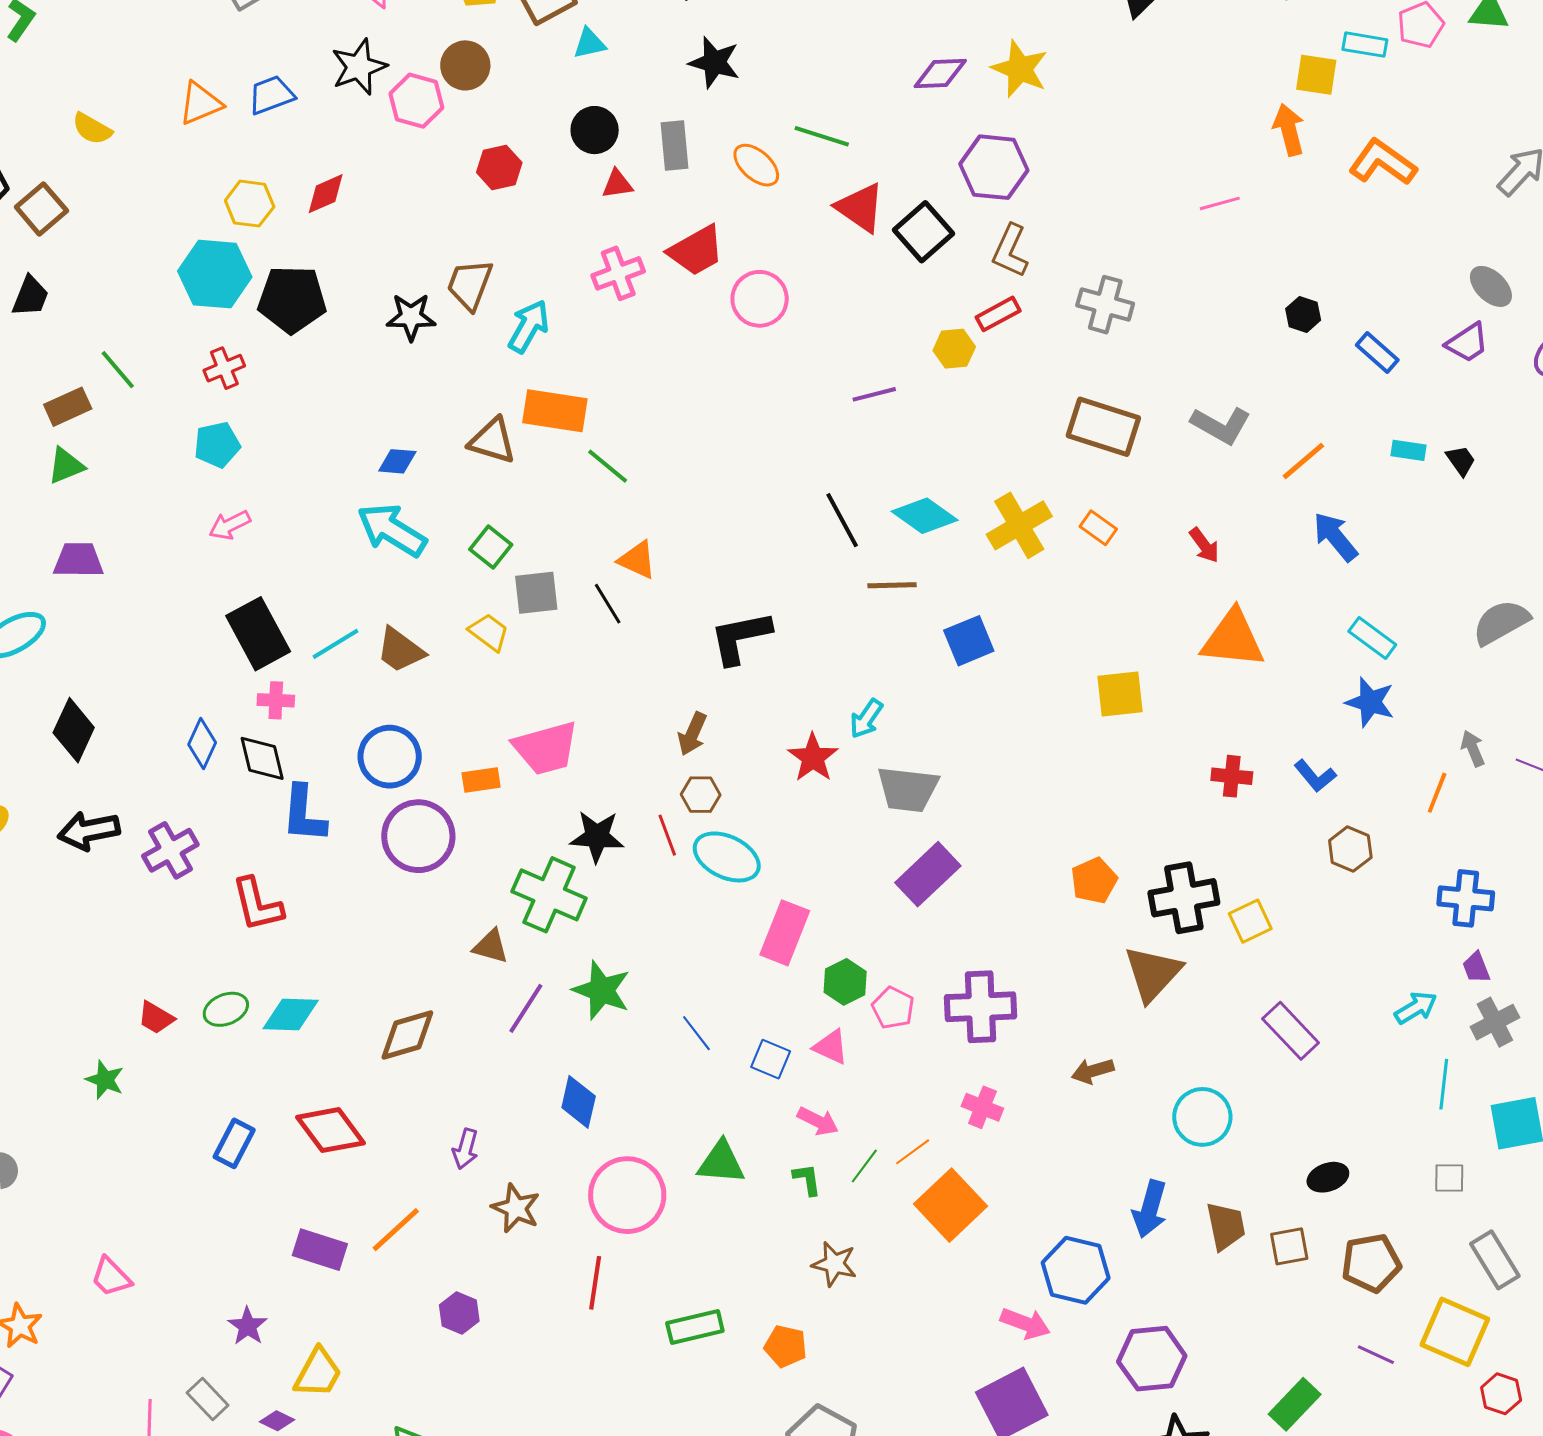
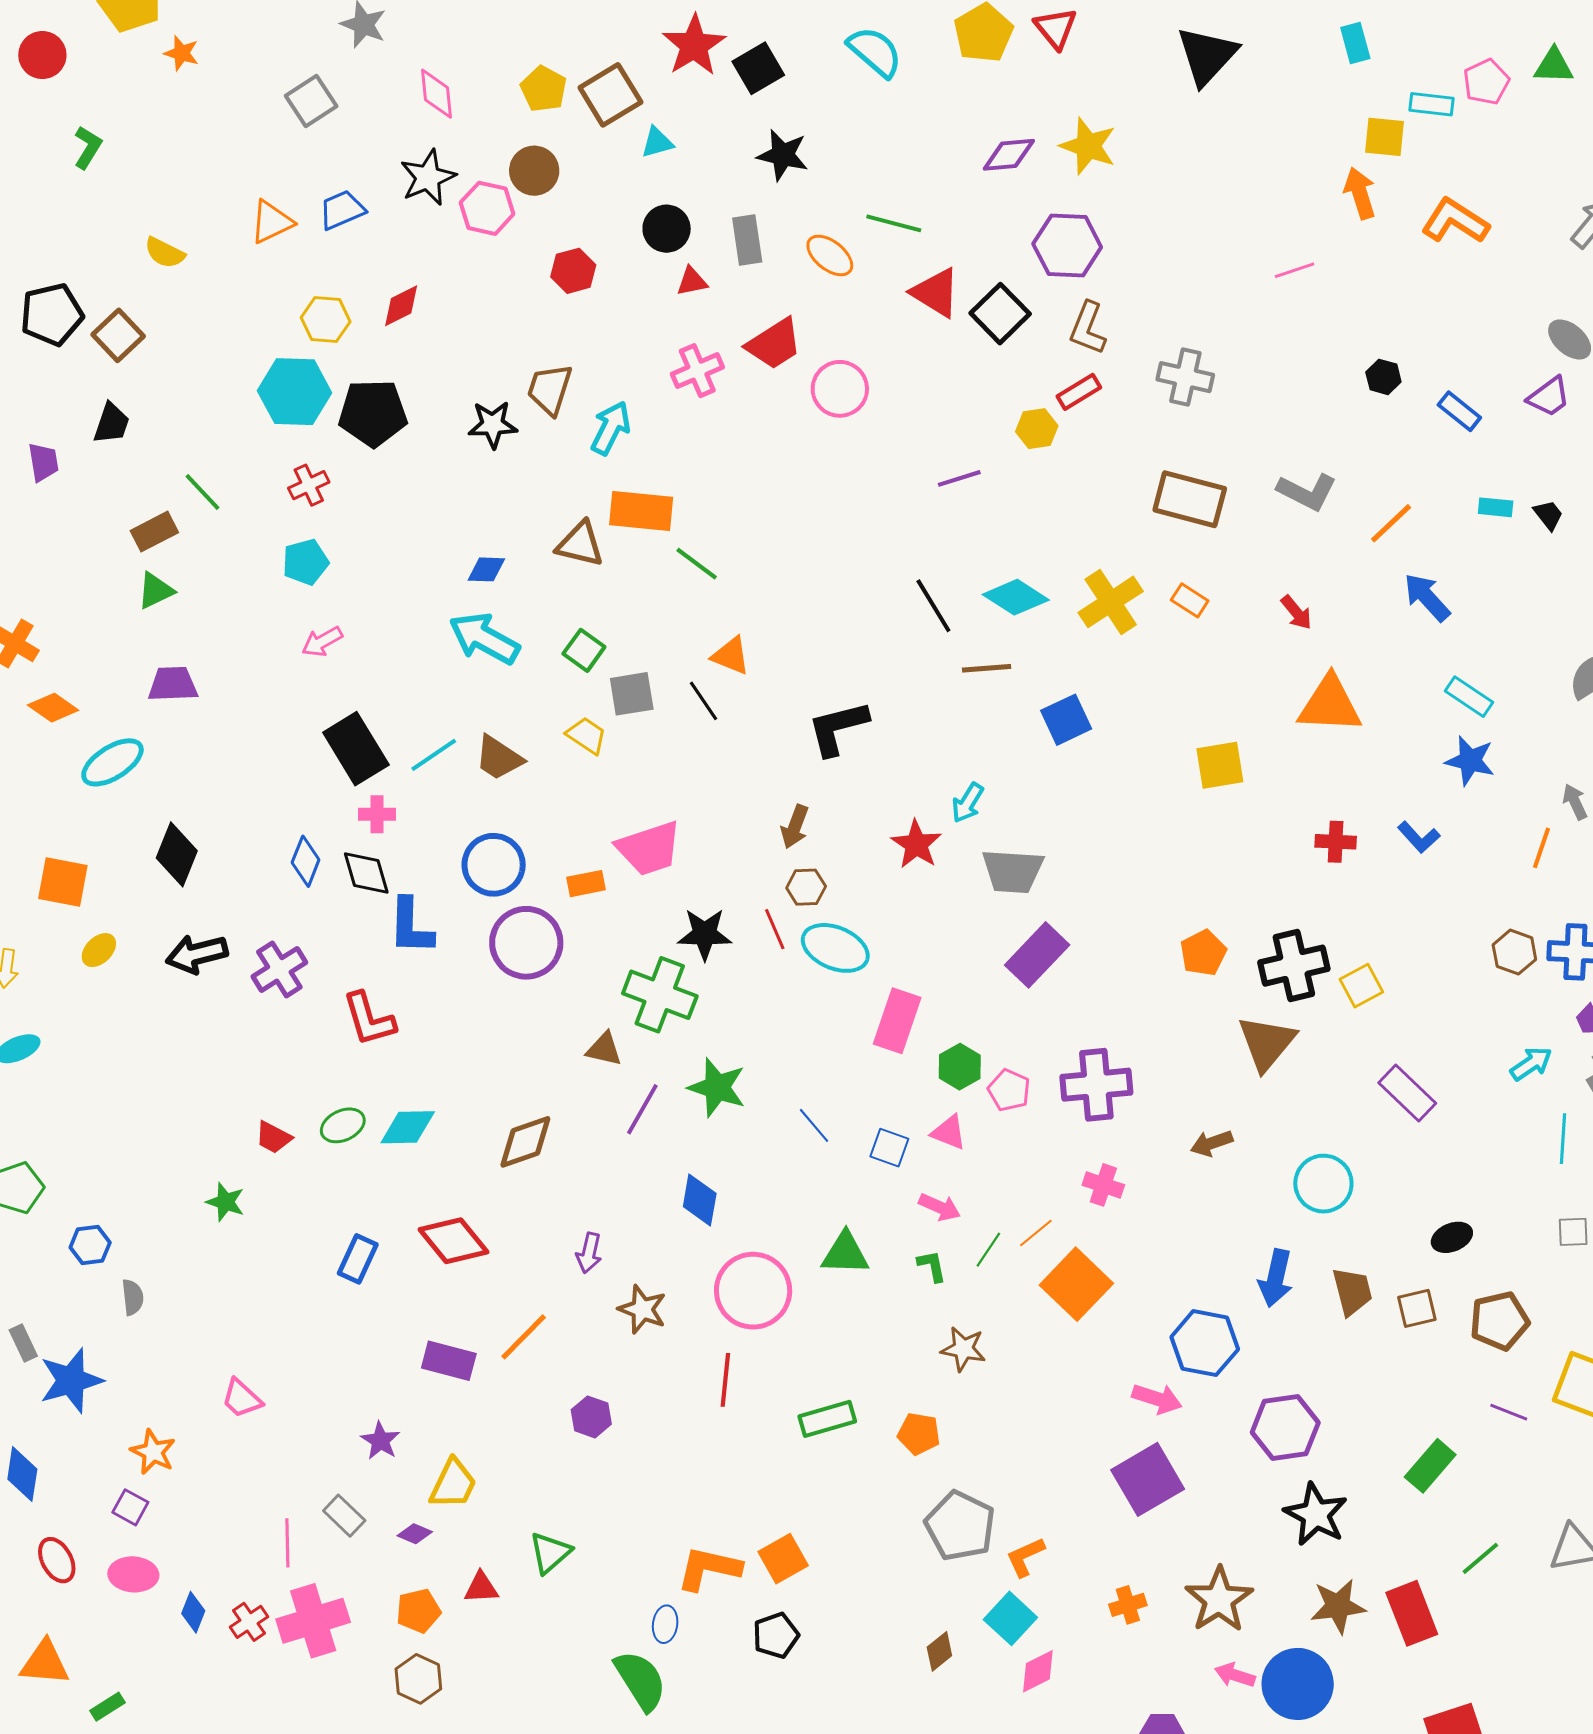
brown hexagon: (1350, 849) -> (1514, 952), moved

